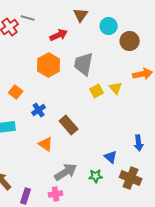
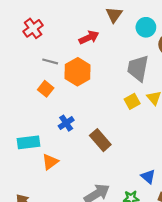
gray line: (28, 18) -> (50, 61), moved
gray trapezoid: (84, 64) -> (138, 68), moved
orange square: (16, 92) -> (46, 89), moved
orange triangle: (46, 144) -> (50, 162), moved, turned 49

